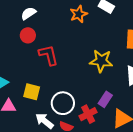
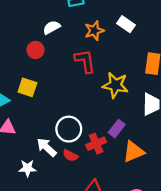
white semicircle: (28, 13) -> (52, 27), moved
red L-shape: (48, 55) -> (85, 61), moved
yellow square: (32, 92) -> (27, 87), moved

